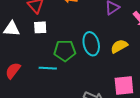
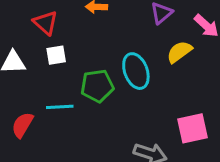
yellow semicircle: (119, 46) -> (179, 52), moved
cyan line: (48, 68) -> (60, 107), moved

